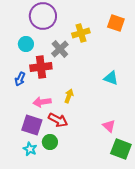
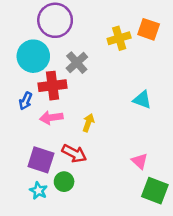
yellow cross: (81, 33) -> (119, 38), moved
cyan circle: (26, 44) -> (33, 56), size x1.6
pink arrow: (42, 102) -> (51, 118), moved

